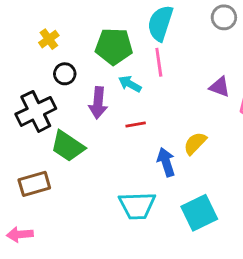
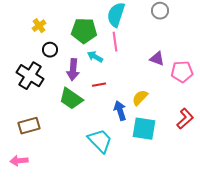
black cross: (36, 111) -> (30, 76), turned -32
green trapezoid: (68, 146) -> (71, 99), moved
cyan trapezoid: (137, 206) -> (100, 141), turned -132
cyan square: (199, 213) -> (144, 129), moved, turned 35

